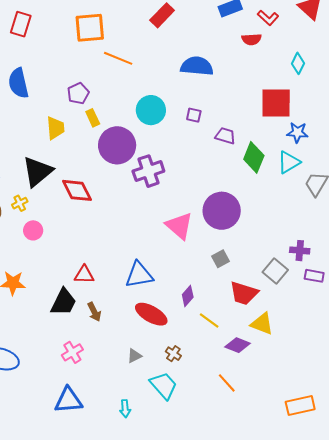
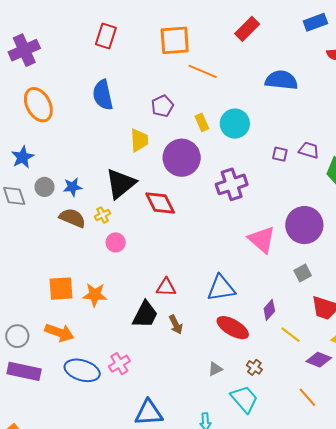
purple square: (194, 115) -> (280, 154), moved
yellow rectangle: (93, 118) -> (202, 122), moved
purple circle: (117, 145) -> (182, 158), moved
pink cross: (72, 352) -> (119, 364), moved

